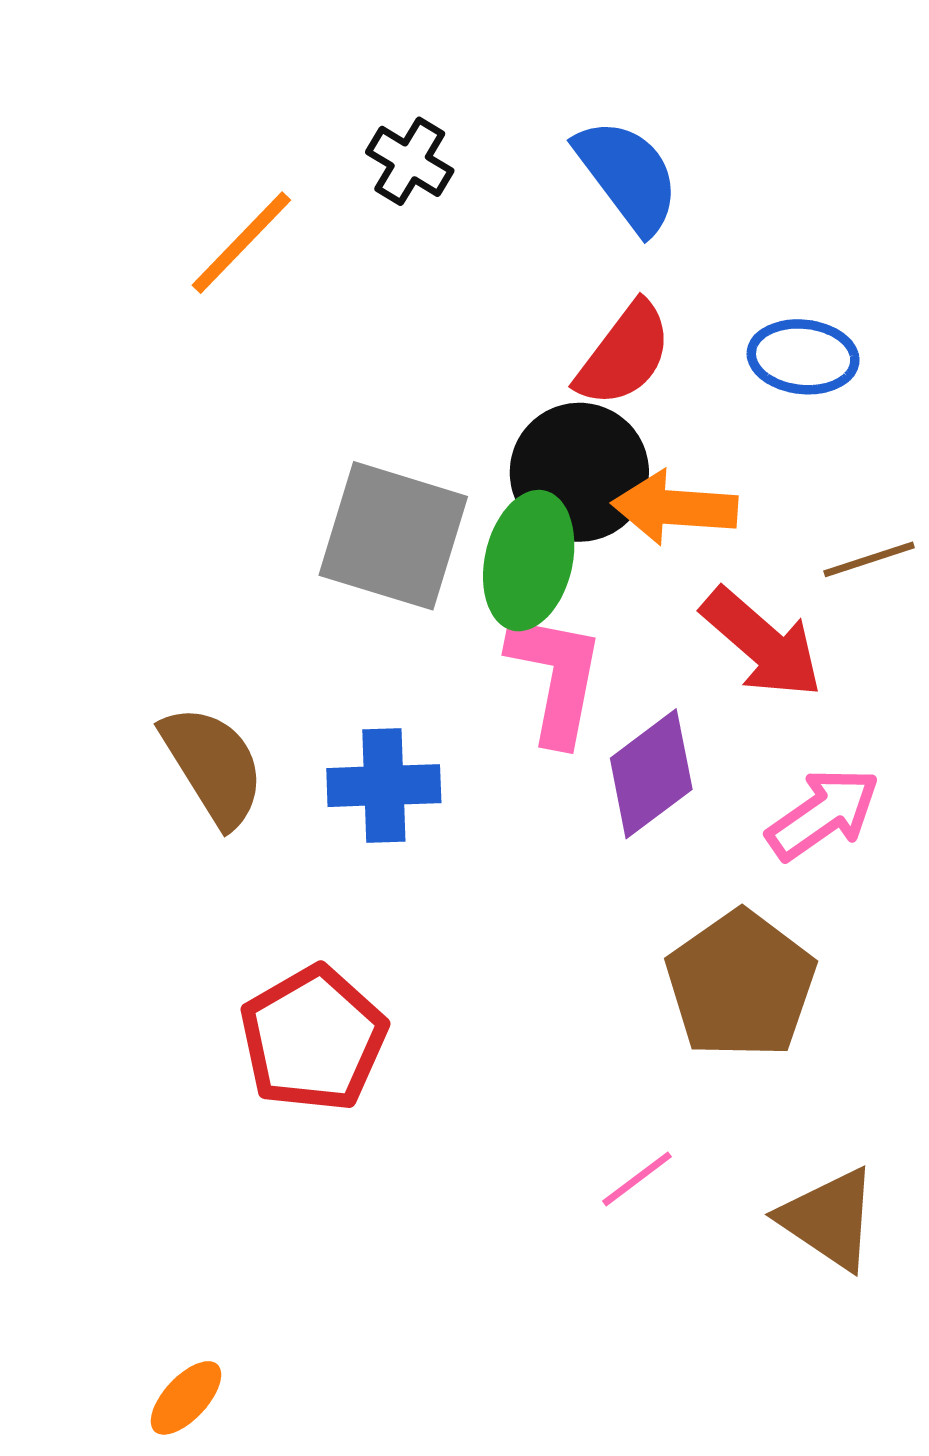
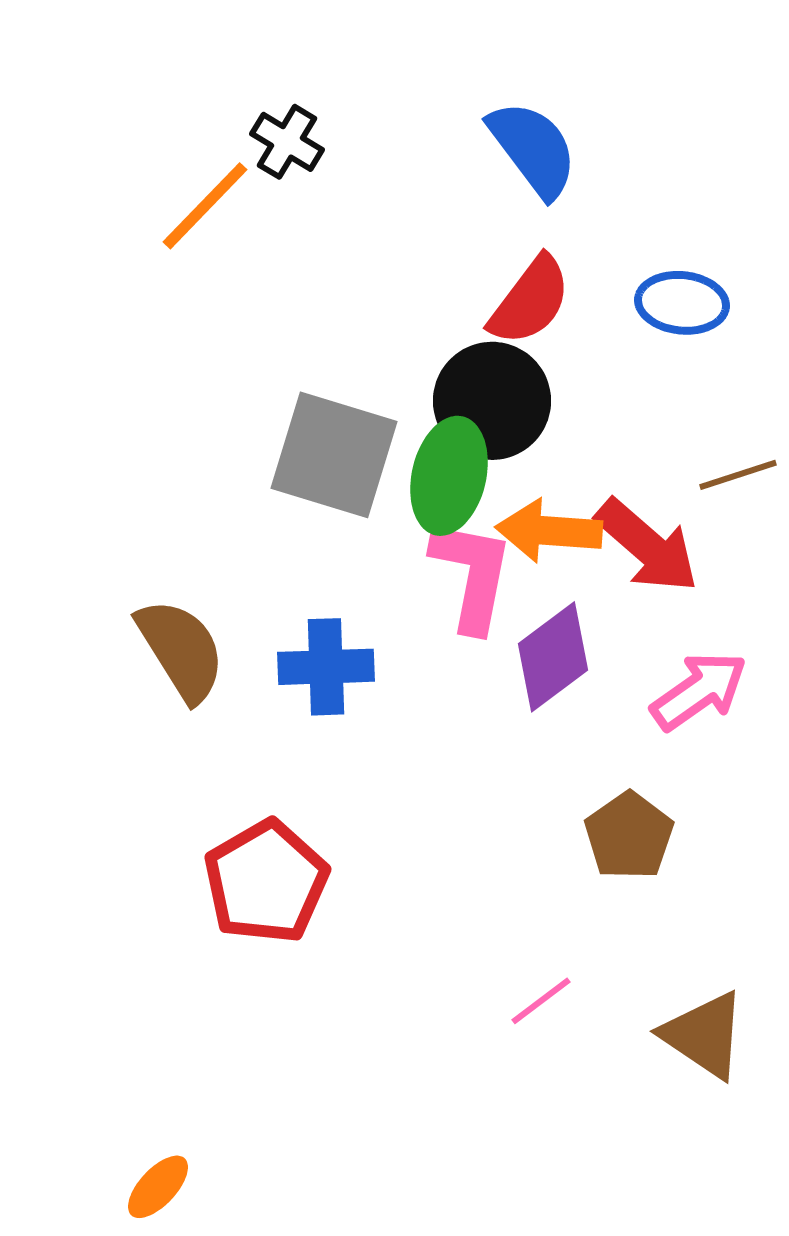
black cross: (410, 161) -> (287, 142), moved
orange arrow: (675, 508) -> (549, 531), moved
brown pentagon: (741, 985) -> (629, 836), size x0.7

